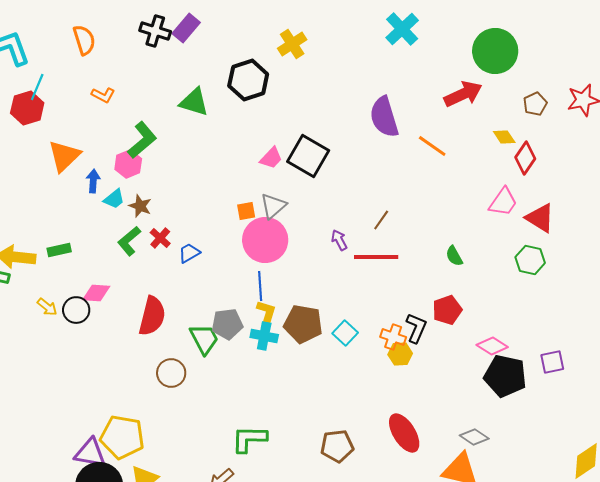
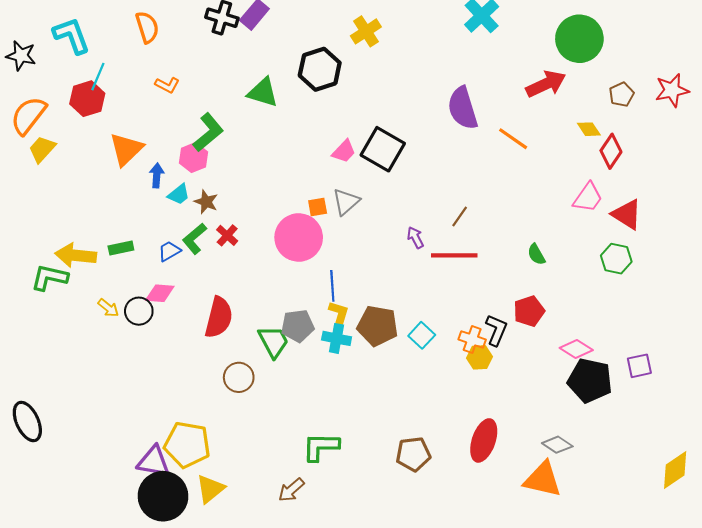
pink circle: (265, 240) -> (299, 237), moved
blue trapezoid: (189, 253) -> (169, 251), moved
red ellipse: (404, 433) -> (484, 440), turned 51

